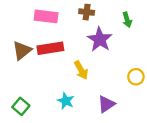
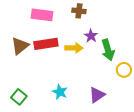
green arrow: (127, 20) -> (108, 50), moved, size x1.5
purple star: (100, 39) -> (91, 36), size x0.6
yellow arrow: (81, 70) -> (74, 48), moved, turned -60

